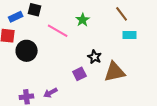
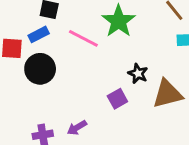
blue rectangle: (16, 17) -> (39, 34), moved
green star: (83, 20) -> (119, 21), size x1.6

